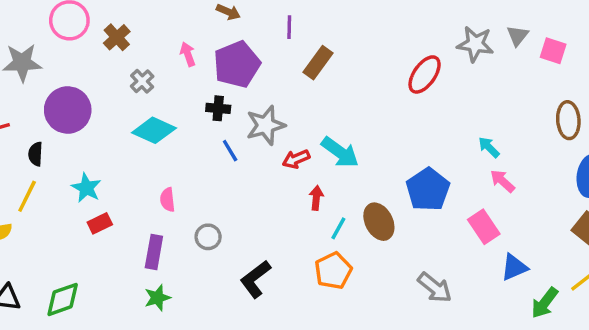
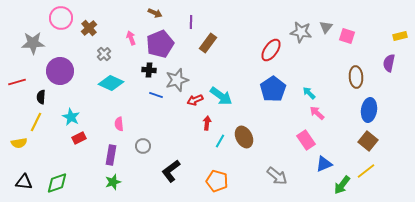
blue line: (230, 151) -> (156, 95), turned -40
blue pentagon: (428, 189) -> (273, 89), moved
orange pentagon: (333, 271) -> (217, 181), moved, turned -30

